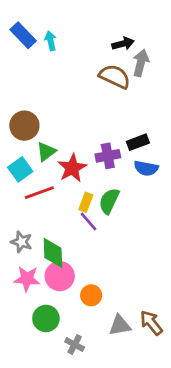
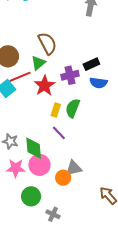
brown semicircle: (115, 77) -> (47, 43), moved, turned 40
green triangle: (46, 152) -> (38, 63), moved
red line: (39, 193) -> (20, 77), moved
purple line: (89, 221) -> (59, 133), moved
gray triangle: (120, 325) -> (74, 168), moved

